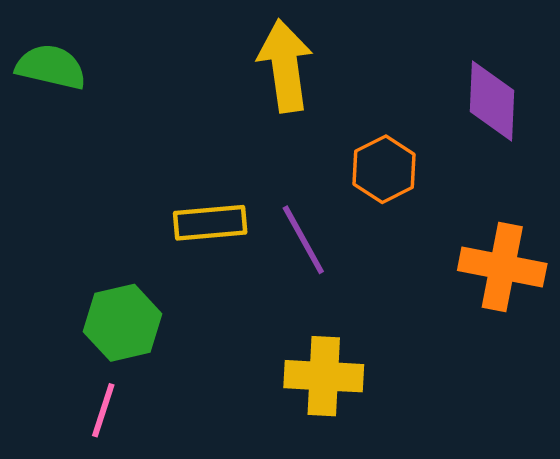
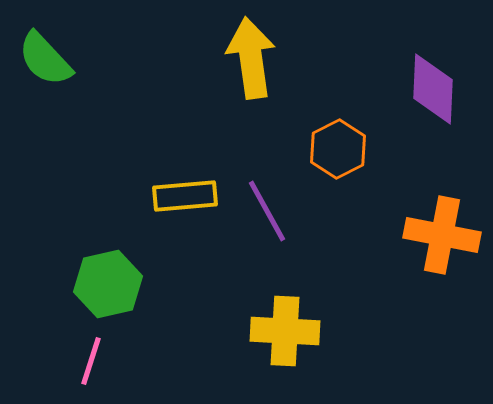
green semicircle: (51, 67) -> (45, 59), turned -146

